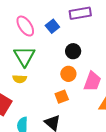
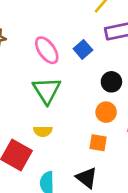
yellow semicircle: (20, 79) -> (43, 131), moved
orange square: (62, 97) -> (98, 143), turned 32

